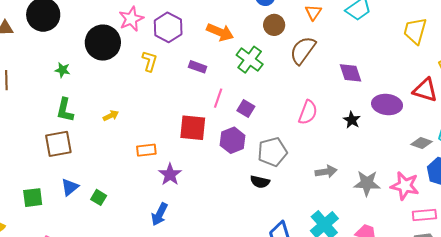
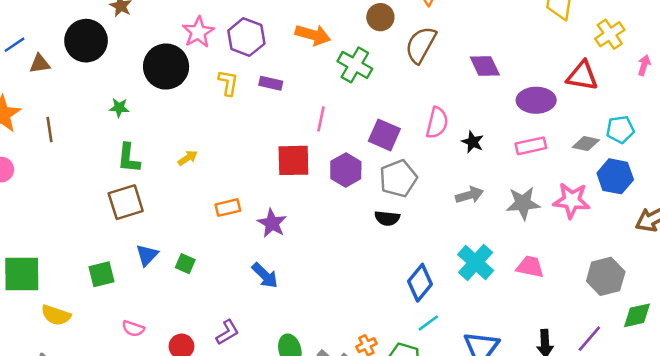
purple rectangle: (198, 67) -> (271, 83), moved
purple square: (246, 109) -> (384, 135), moved, size x1.4
black star: (352, 120) -> (473, 142), moved
orange rectangle: (146, 150) -> (228, 208), moved
blue arrow: (159, 214) -> (265, 275), turned -65
pink rectangle: (424, 215) -> (531, 146), moved

